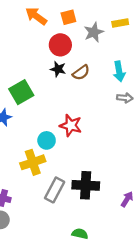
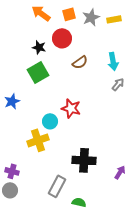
gray star: (94, 32) -> (91, 17), moved
black star: (58, 69) -> (39, 47), moved
green square: (21, 92) -> (38, 72), moved
gray arrow: (125, 98) -> (118, 84), turned -56
gray rectangle: (55, 190) -> (57, 186), moved

